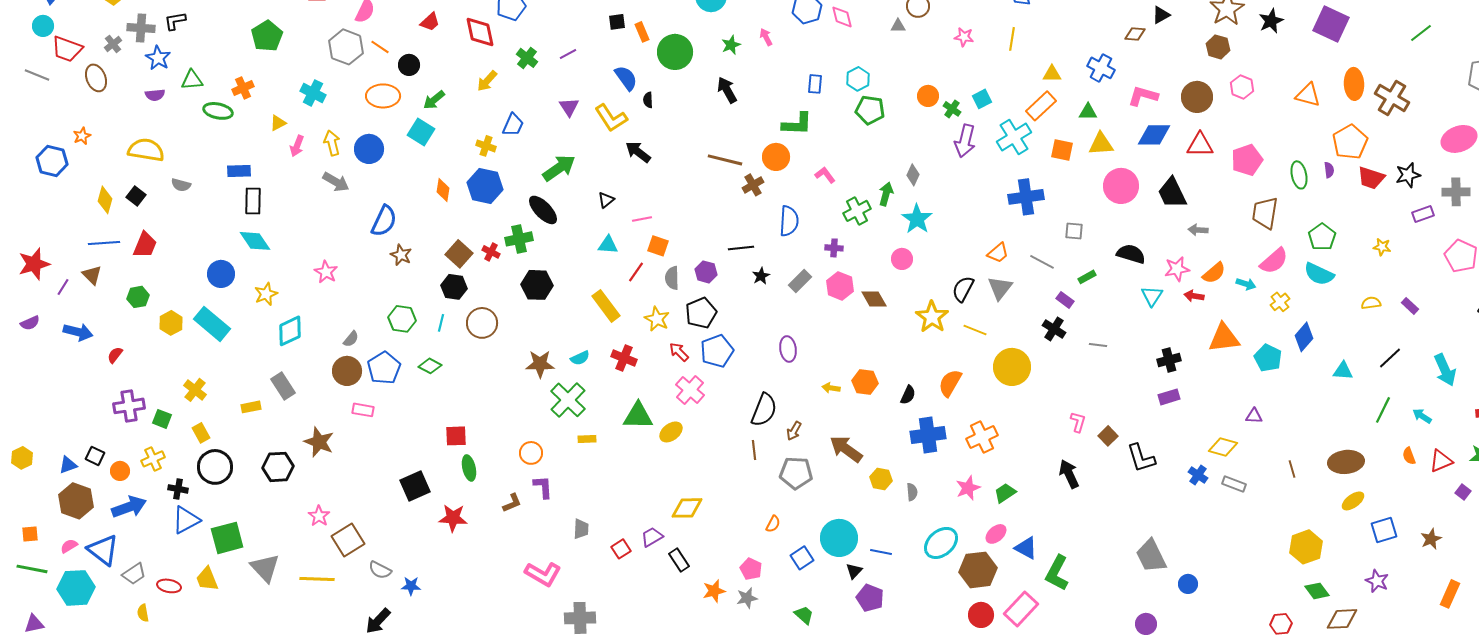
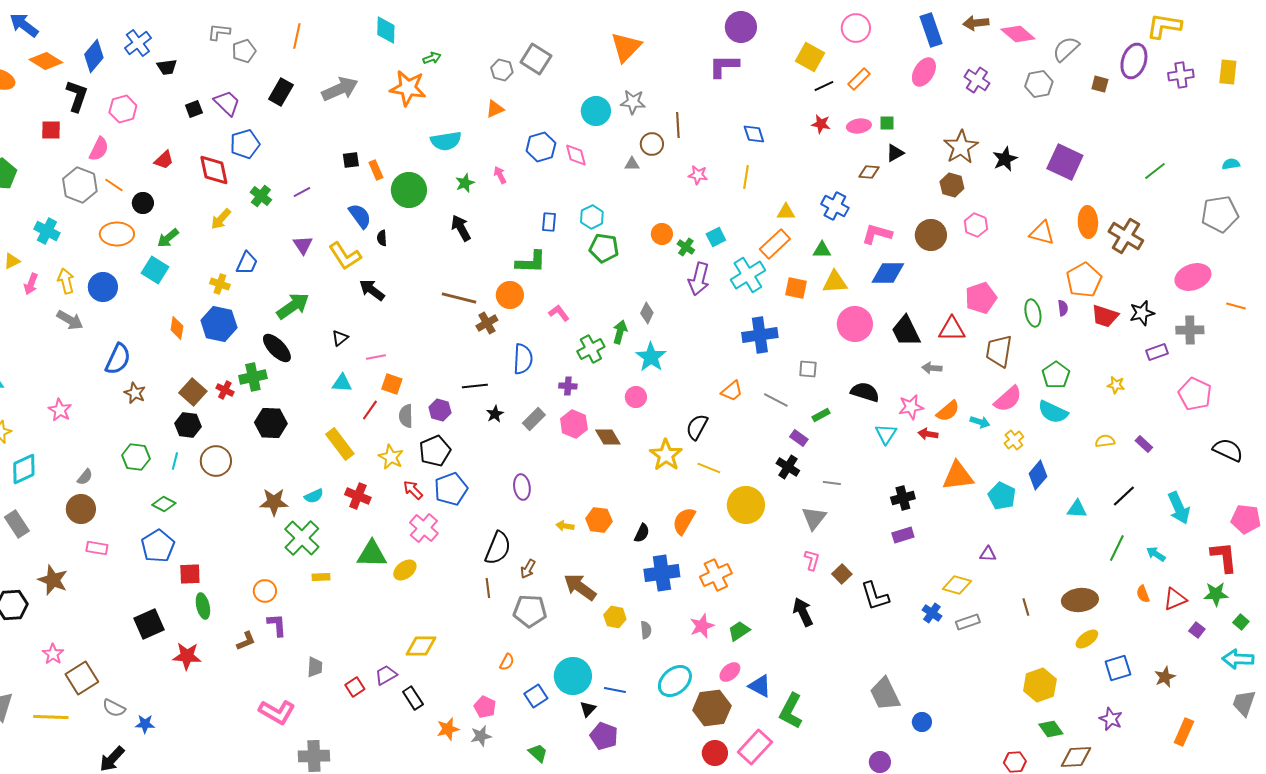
red triangle: (1200, 145) -> (952, 329), moved
gray triangle: (1000, 288) -> (814, 518), moved
blue pentagon: (384, 368) -> (158, 546), moved
gray rectangle: (1234, 484) -> (968, 622), turned -40

